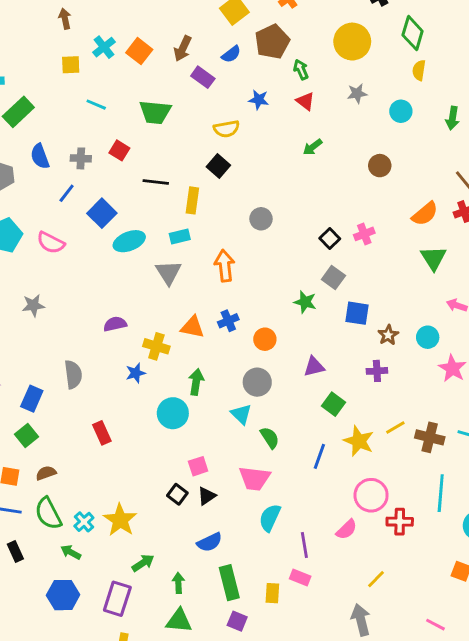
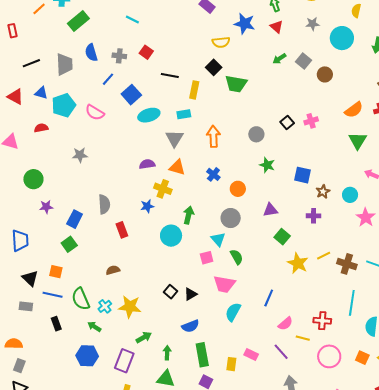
blue star: (259, 100) -> (244, 24), size x1.5
cyan circle: (401, 111) -> (342, 38), size x1.5
green trapezoid: (155, 112) -> (236, 84), moved
gray circle: (261, 219) -> (256, 134), moved
gray square: (333, 278) -> (303, 61), moved
blue cross: (228, 321) -> (213, 174), turned -32
purple semicircle: (115, 324) -> (147, 164), moved
orange triangle: (192, 327) -> (177, 167), moved
red rectangle: (102, 433) -> (122, 230), moved
blue line: (319, 456) -> (269, 298), moved
pink square: (198, 466) -> (207, 258), moved
brown semicircle: (46, 473) -> (113, 270), moved
pink circle: (371, 495) -> (329, 356), moved
yellow star: (120, 520) -> (130, 307), turned -30
purple line: (304, 545) -> (281, 352), moved, turned -36
yellow line: (376, 579) -> (303, 338), moved, turned 56

